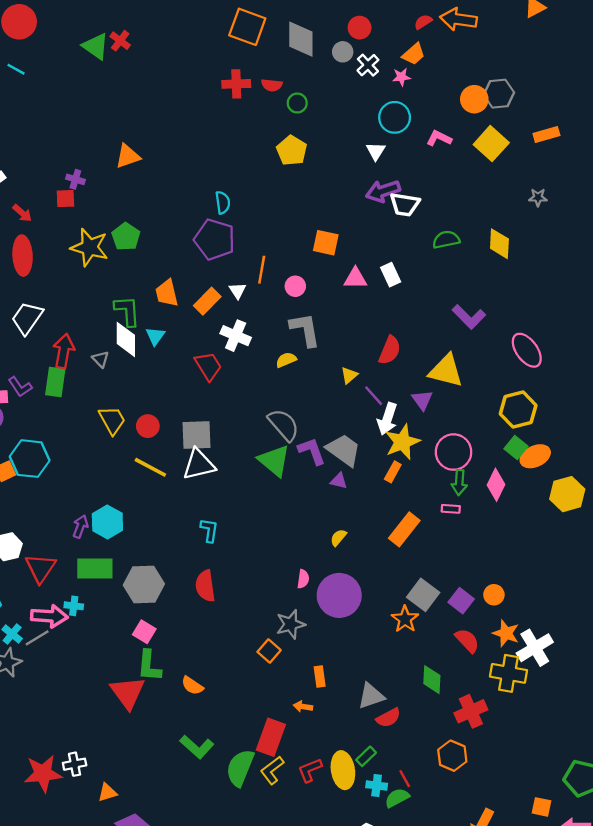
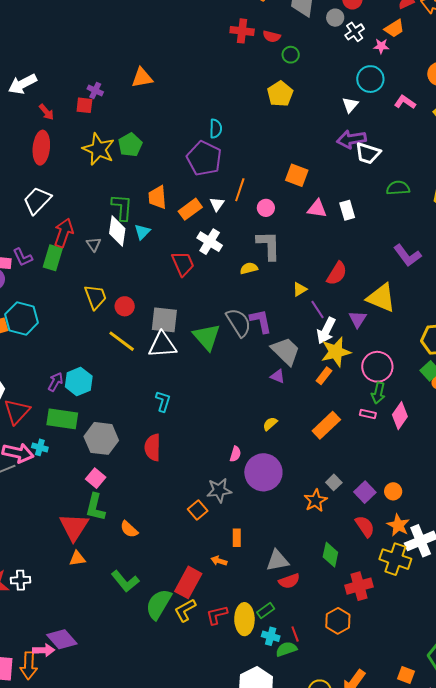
purple L-shape: (312, 451) -> (261, 321), moved
green triangle: (274, 461) -> (207, 337), moved
pink diamond: (496, 485) -> (400, 416), moved
gray square: (423, 595) -> (334, 482), size x0.6
orange triangle: (107, 793) -> (77, 559), moved

